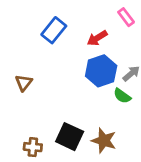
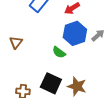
green semicircle: (122, 96) -> (59, 52), moved

